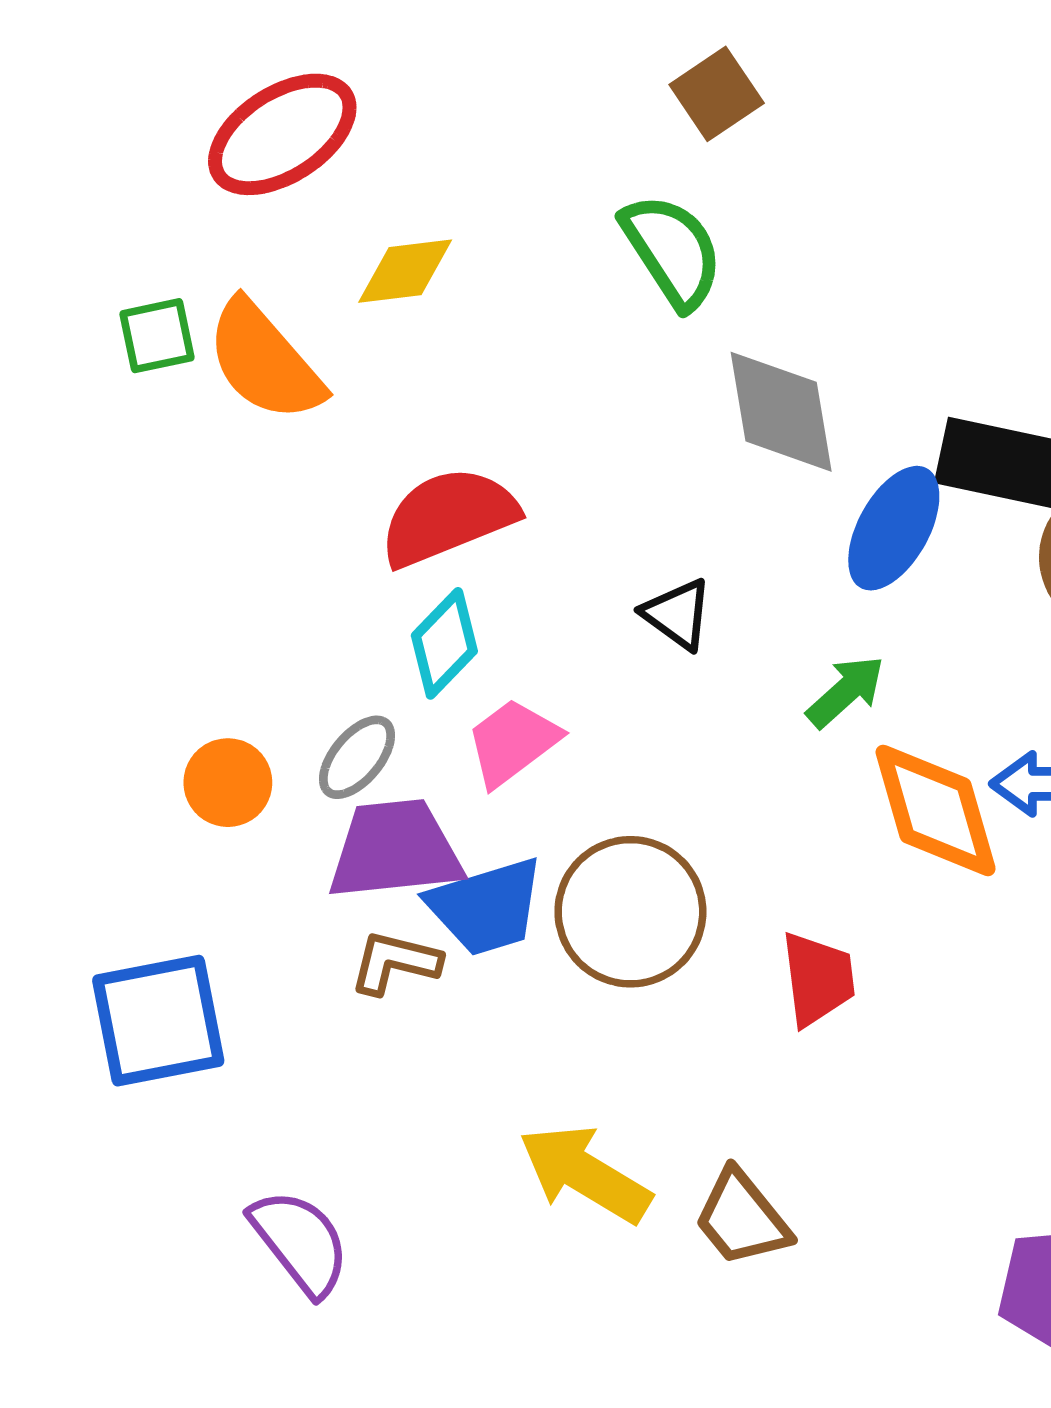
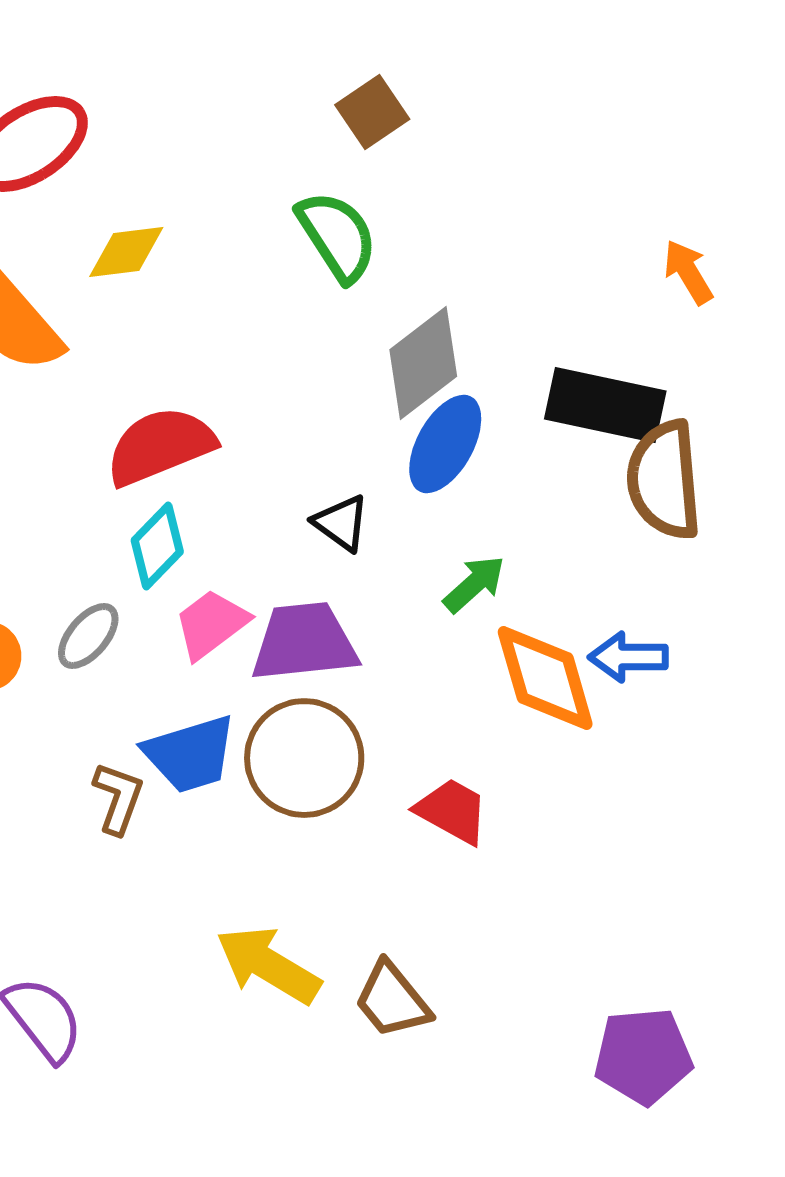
gray diamond: (781, 412) -> (423, 363), turned 62
blue ellipse: (894, 528) -> (445, 444), moved
purple trapezoid: (395, 850) -> (304, 642), moved
brown L-shape: (395, 962) -> (118, 798), turned 96
red trapezoid: (818, 979) -> (452, 811), turned -54

